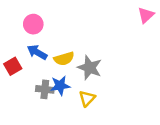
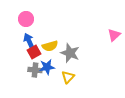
pink triangle: (146, 15) -> (114, 35), moved
blue arrow: (37, 52) -> (29, 41), turned 35
red square: (13, 66) -> (34, 52), moved

